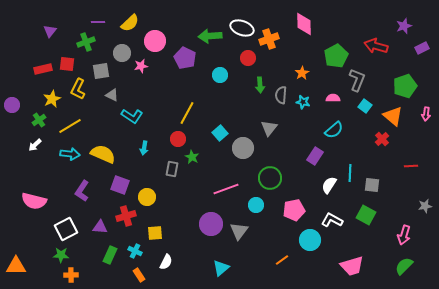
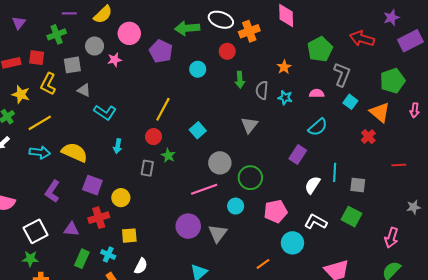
purple rectangle: (422, 48) -> (410, 41), size x1.6
yellow star: (52, 99) -> (21, 94), turned -30
gray circle: (243, 148) -> (220, 163), moved

